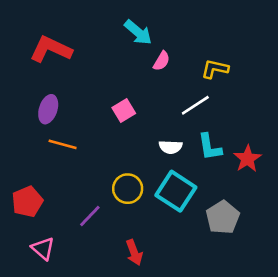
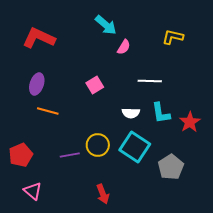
yellow L-shape: (215, 69) -> (173, 37), moved
white line: (195, 105) -> (150, 81), turned 35
purple line: (90, 216) -> (70, 155), moved, turned 36

